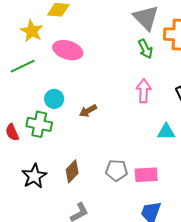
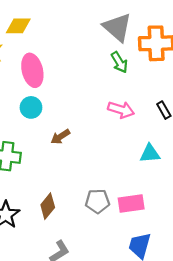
pink ellipse: (68, 50) -> (32, 70), turned 64
pink arrow: (144, 91) -> (121, 110), turned 110
cyan circle: (54, 99) -> (31, 107), moved

